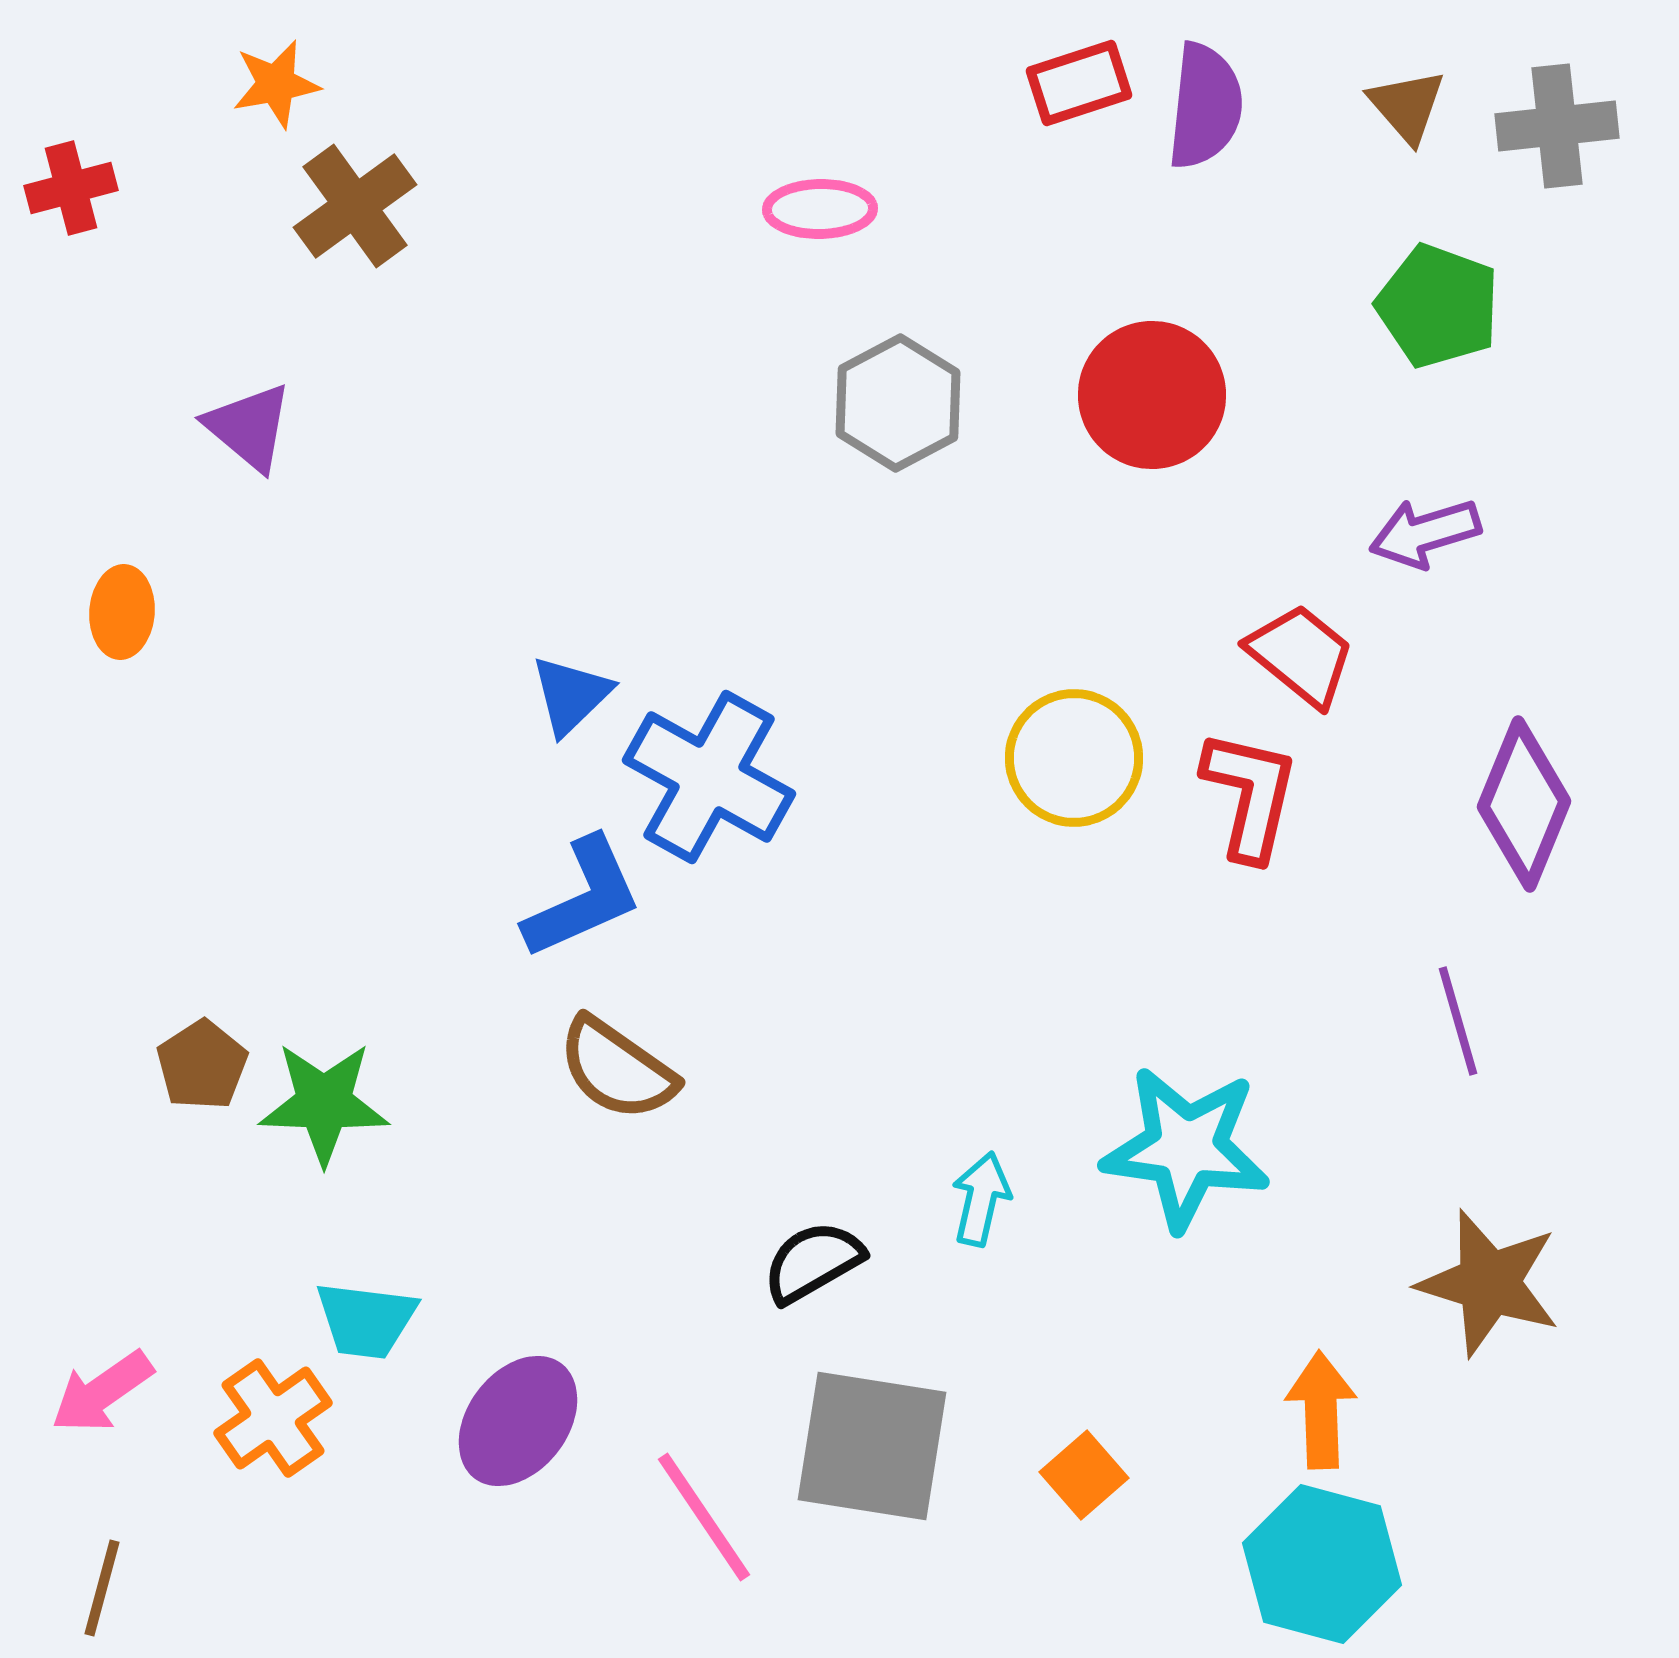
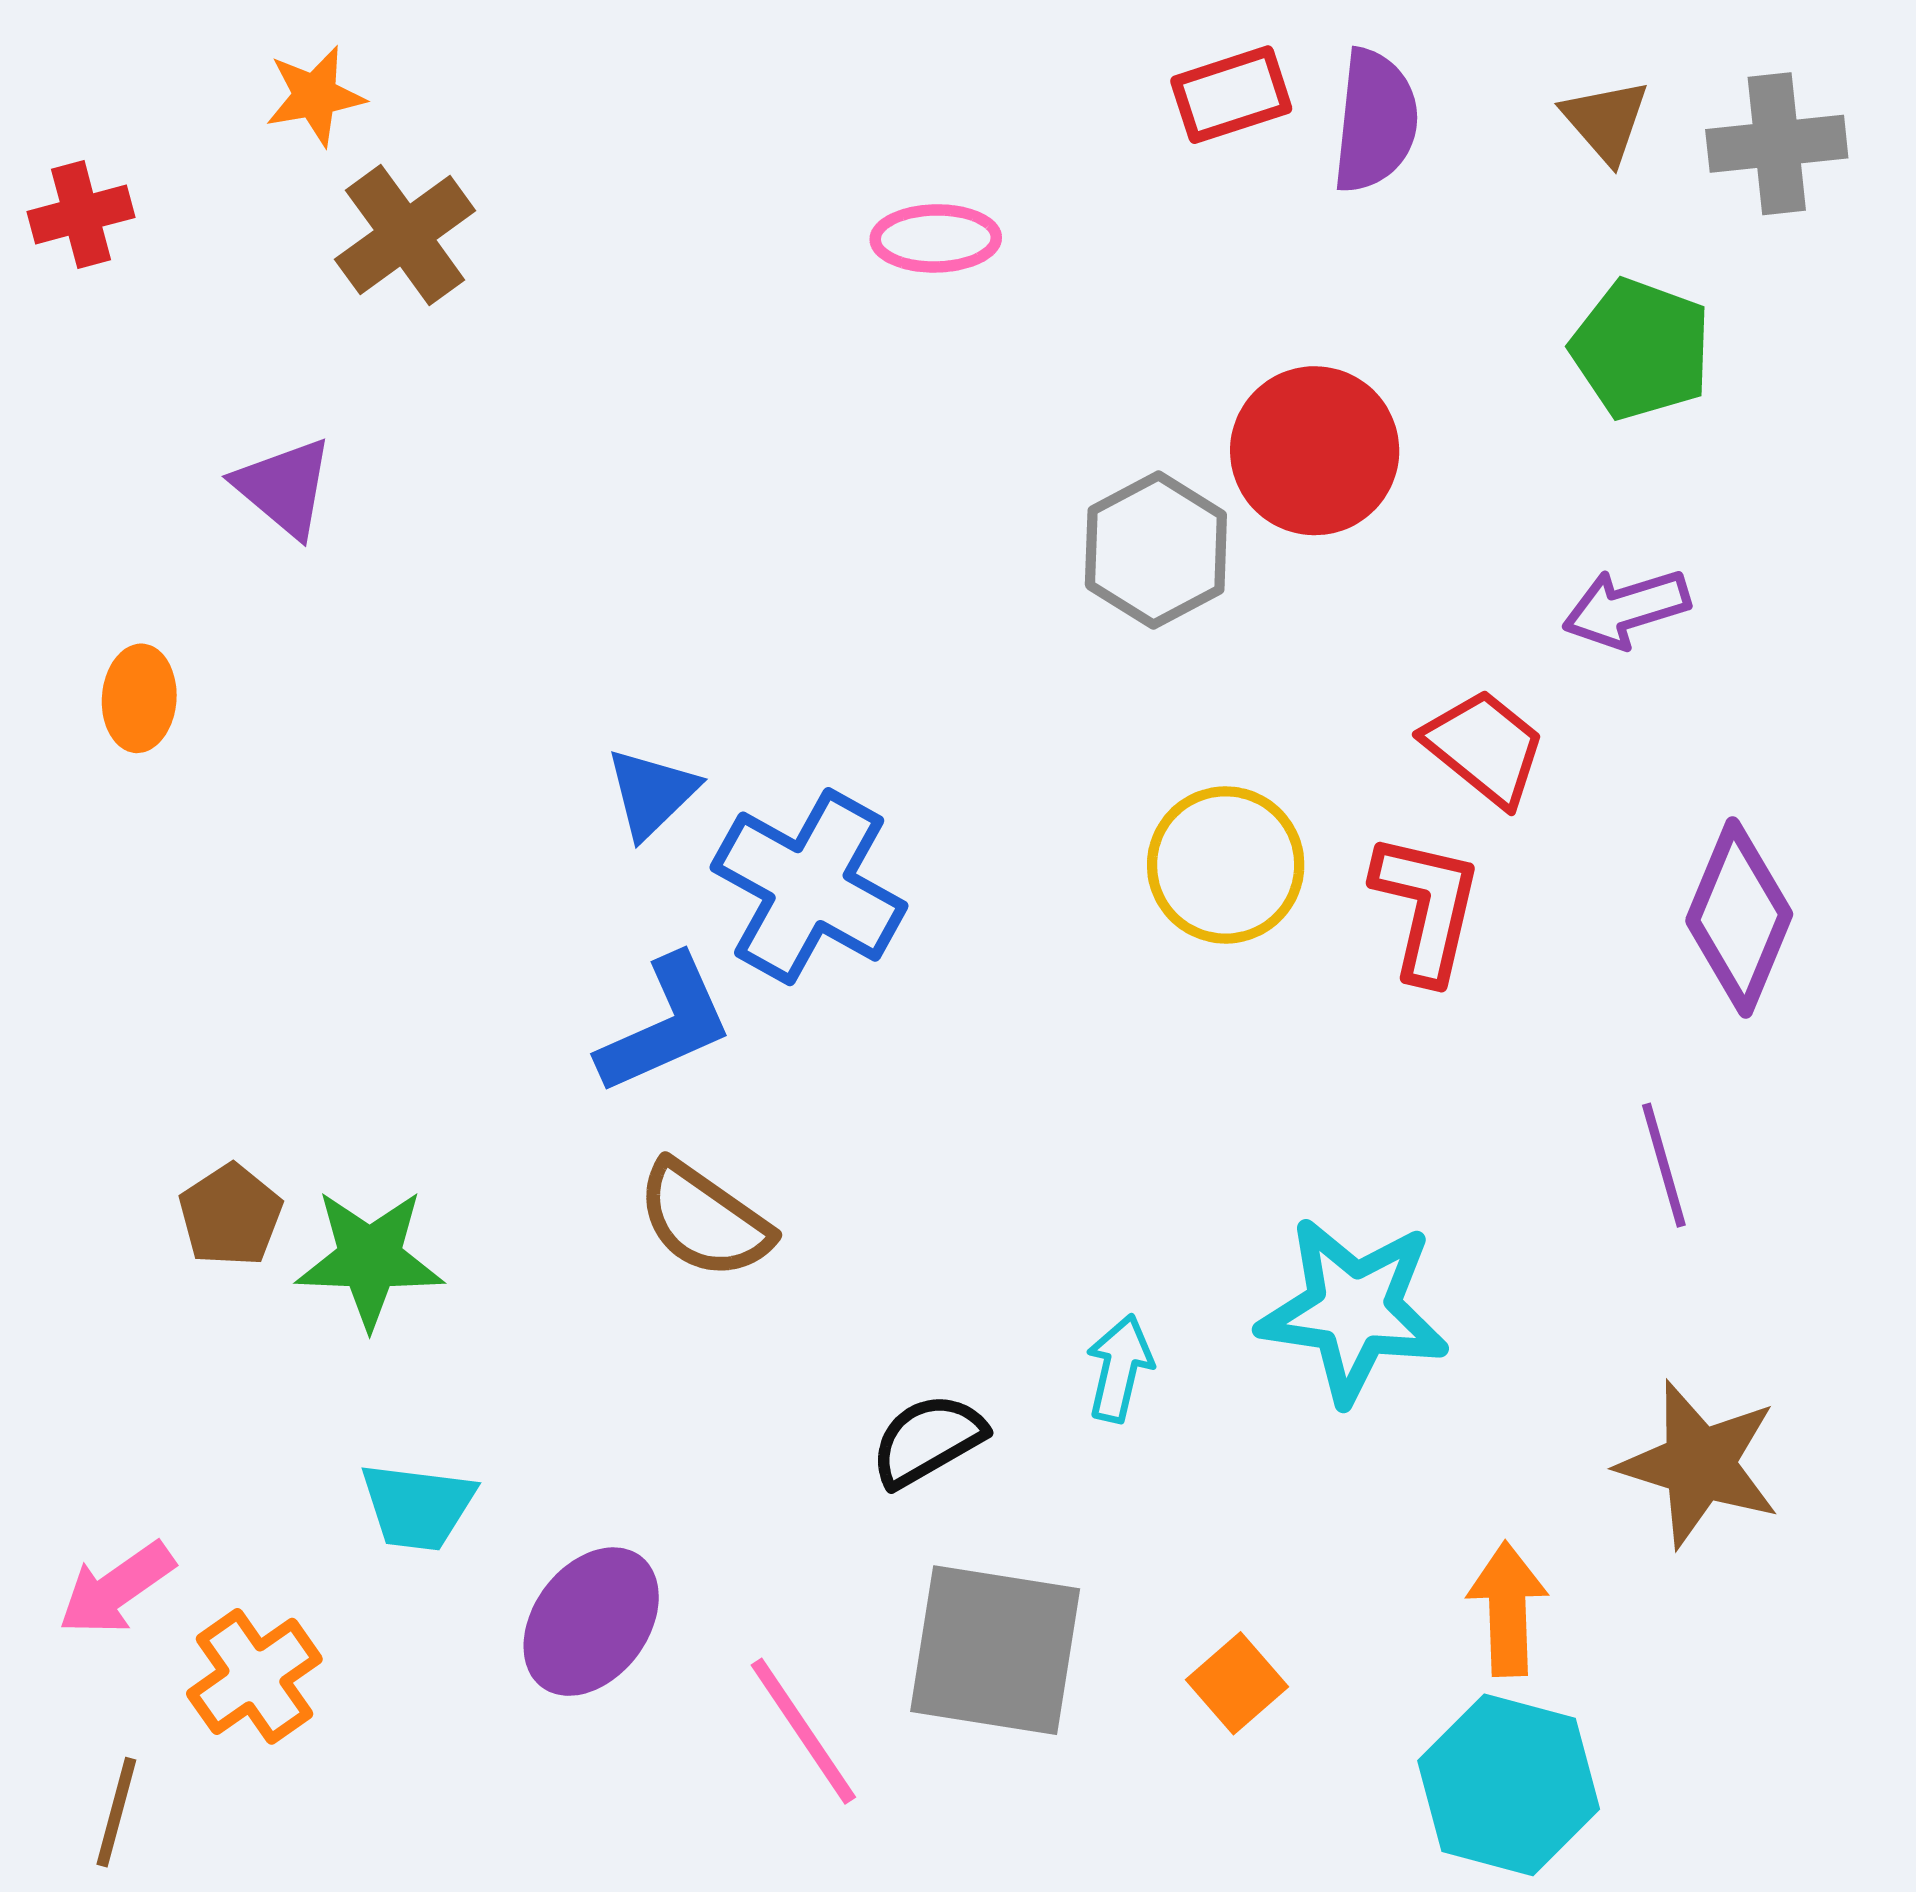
gray hexagon: (898, 403) -> (1156, 550), moved
orange cross: (273, 1418) -> (254, 1676), moved

